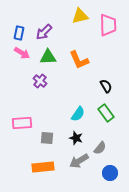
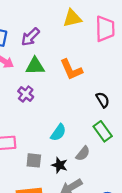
cyan semicircle: (78, 114) -> (58, 133), moved
black star: (76, 138) -> (60, 165), moved
gray semicircle: (100, 148) -> (83, 153), moved

